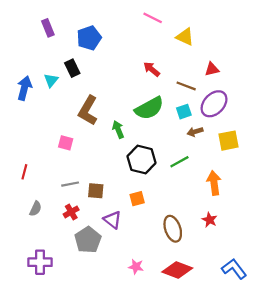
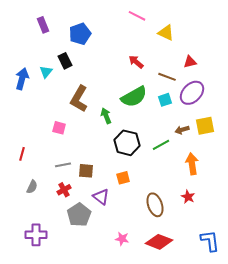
brown arrow: (195, 132) -> (182, 130), moved
blue L-shape: (234, 269) -> (210, 241), turned 30

